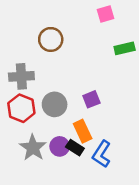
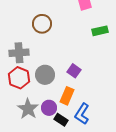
purple square: (91, 99) -> (74, 71), turned -32
orange rectangle: (83, 131) -> (67, 96), turned 48
black rectangle: (75, 148) -> (61, 120), moved

